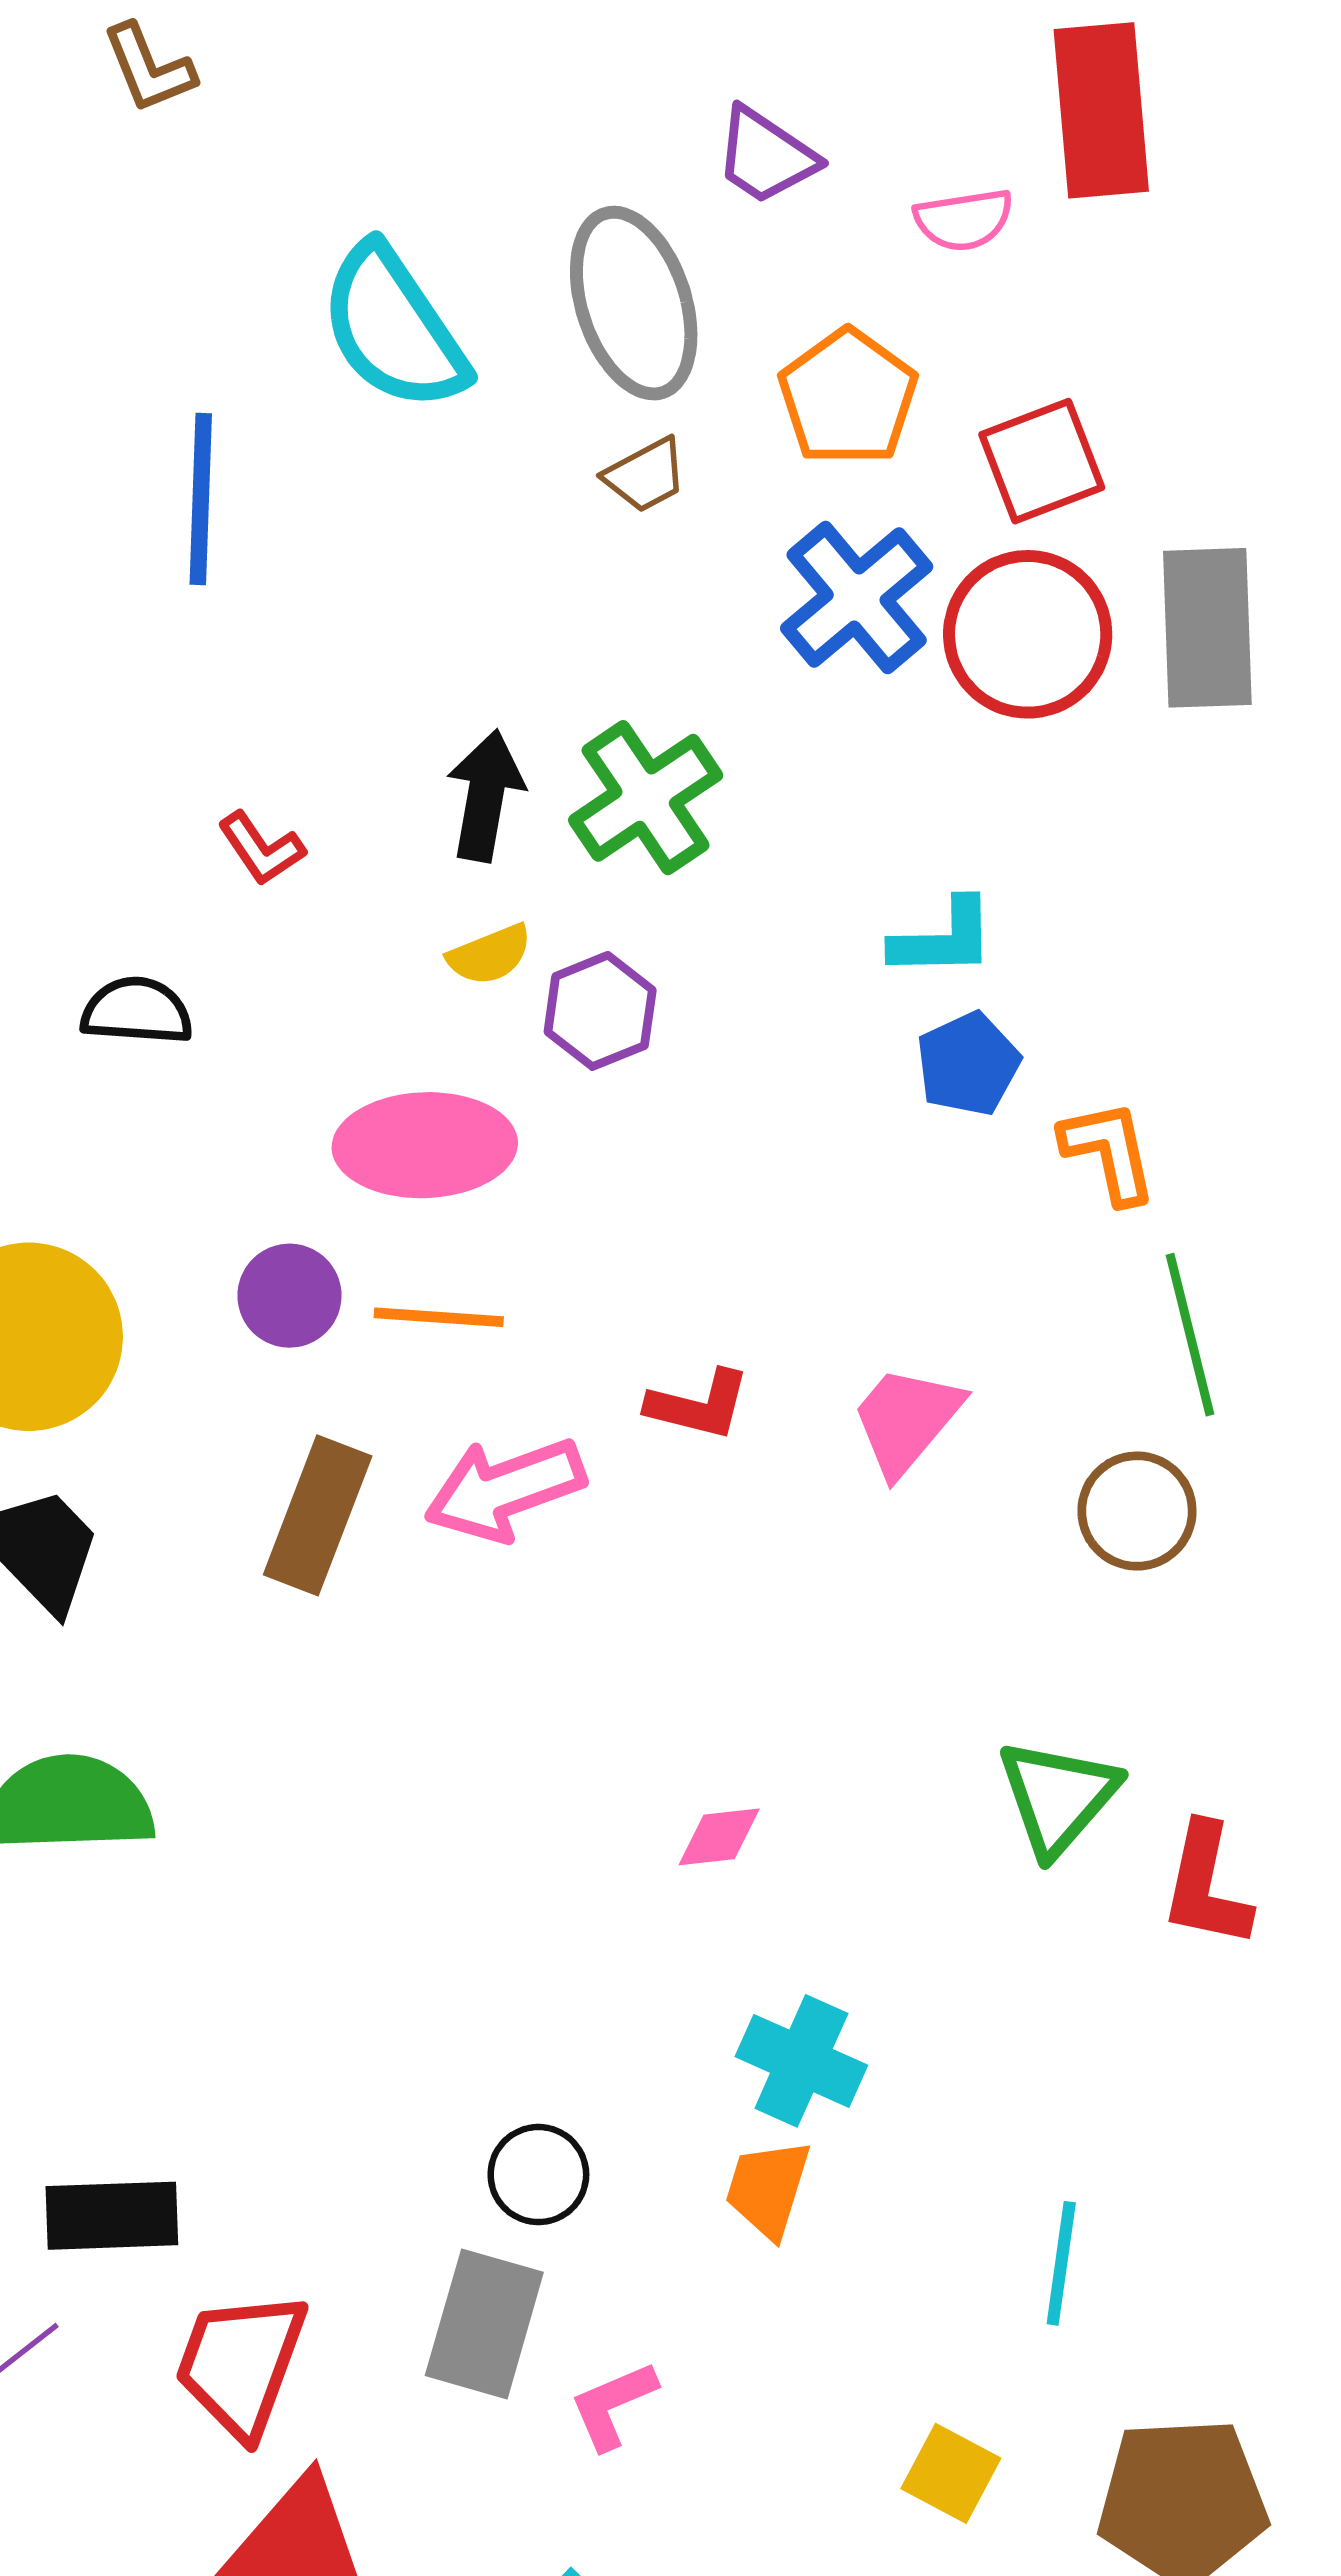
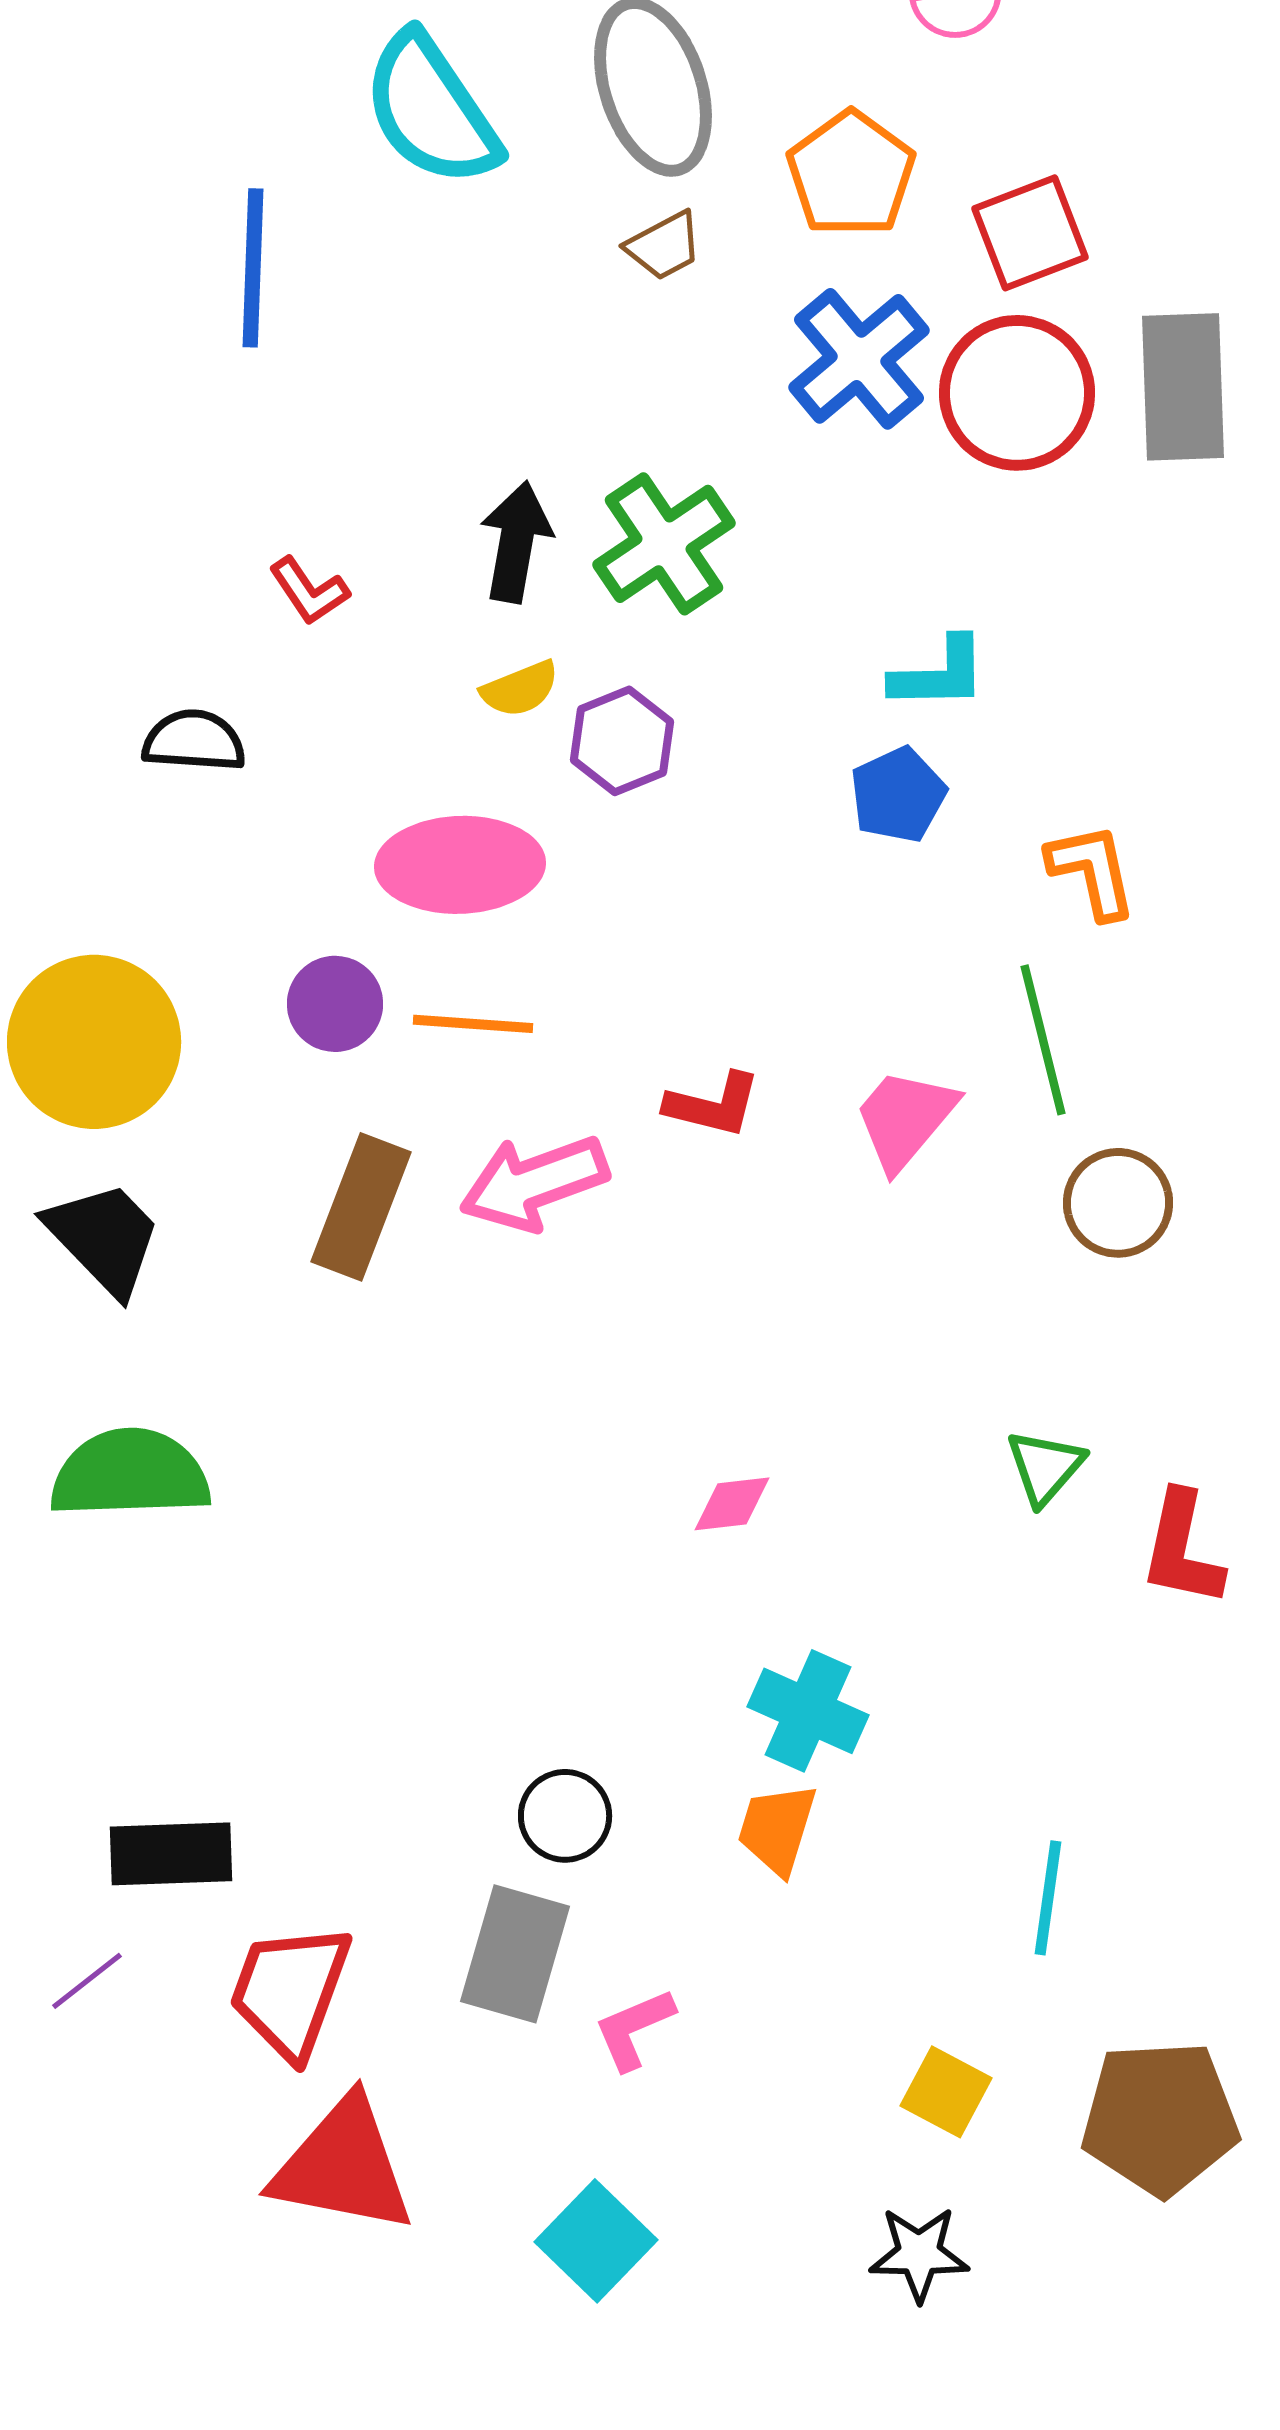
blue pentagon: (968, 1064) -> (898, 795), moved
green line: (1190, 1335) -> (1043, 1040), moved
green triangle: (1058, 1797) -> (1045, 1467), size x0.7

